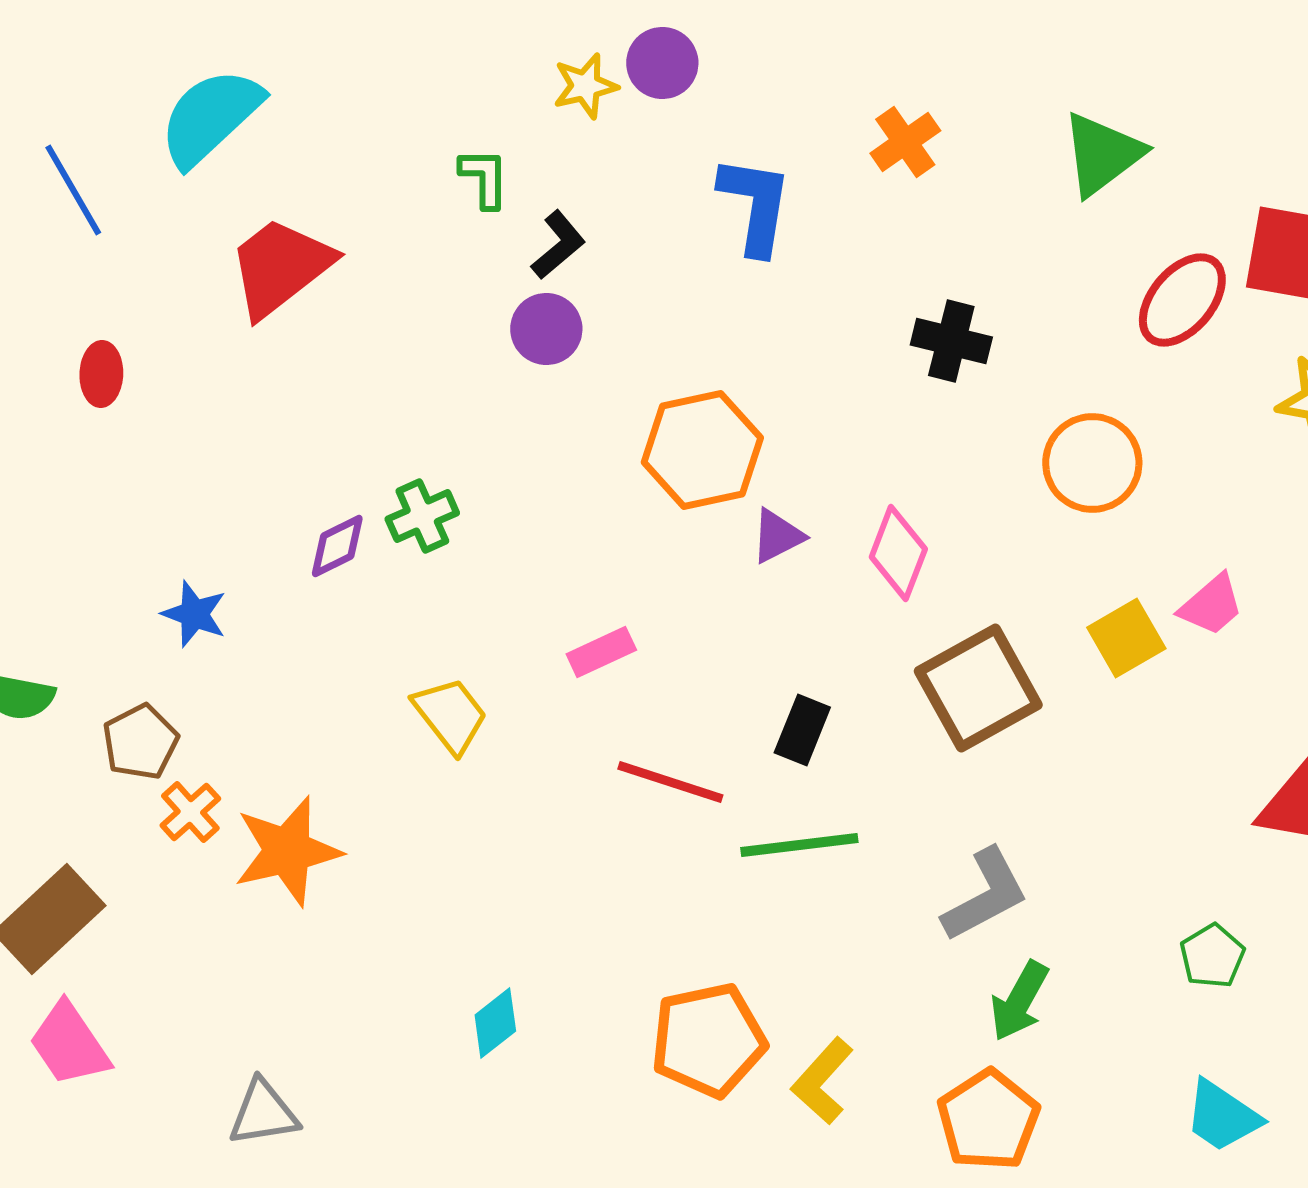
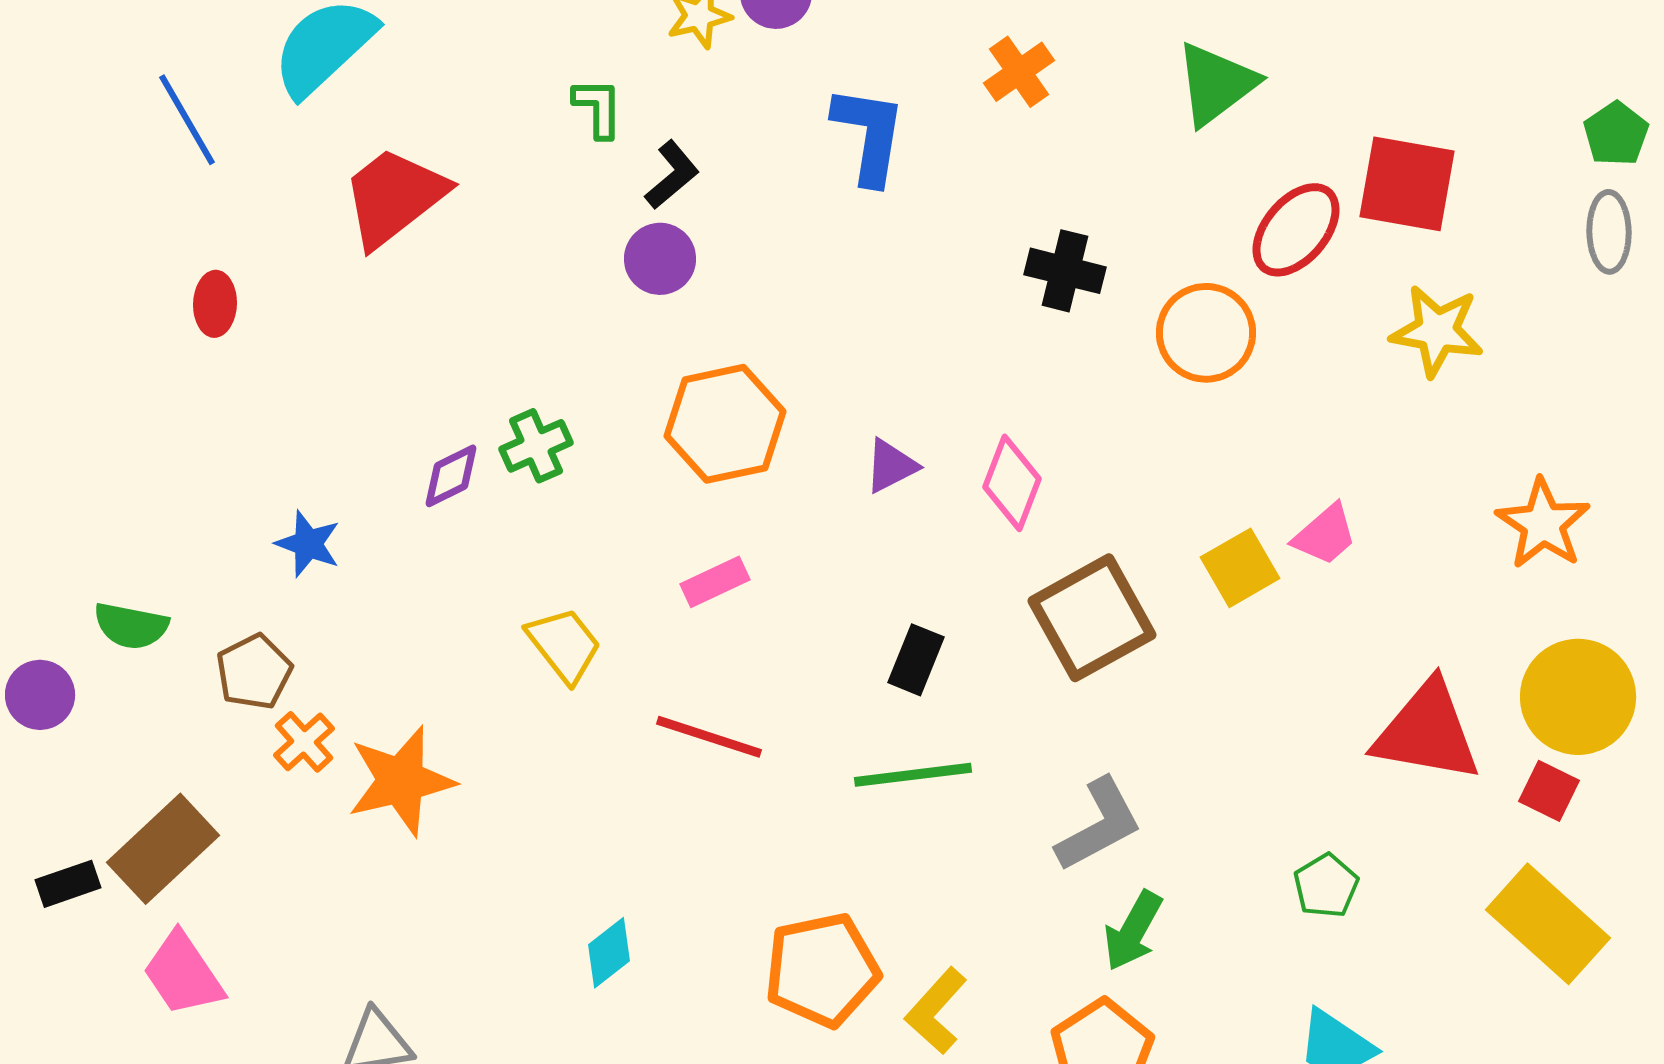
orange hexagon: (702, 450) -> (725, 424), moved
orange circle: (1092, 463) -> (1206, 333), moved
red line: (670, 782) -> (709, 737), moved

